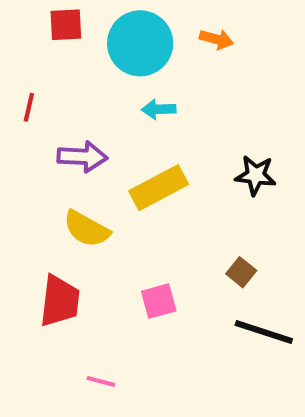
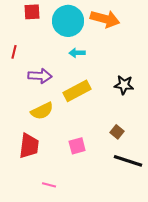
orange arrow: (216, 39) -> (105, 19), size x1.8
yellow semicircle: (87, 229) -> (42, 111), turned -55

